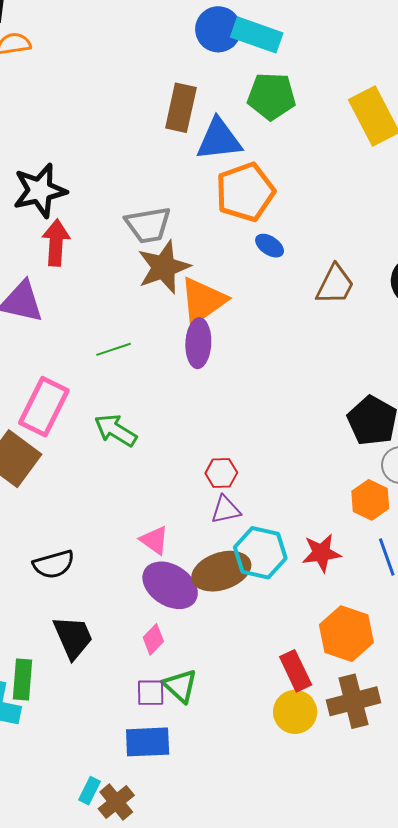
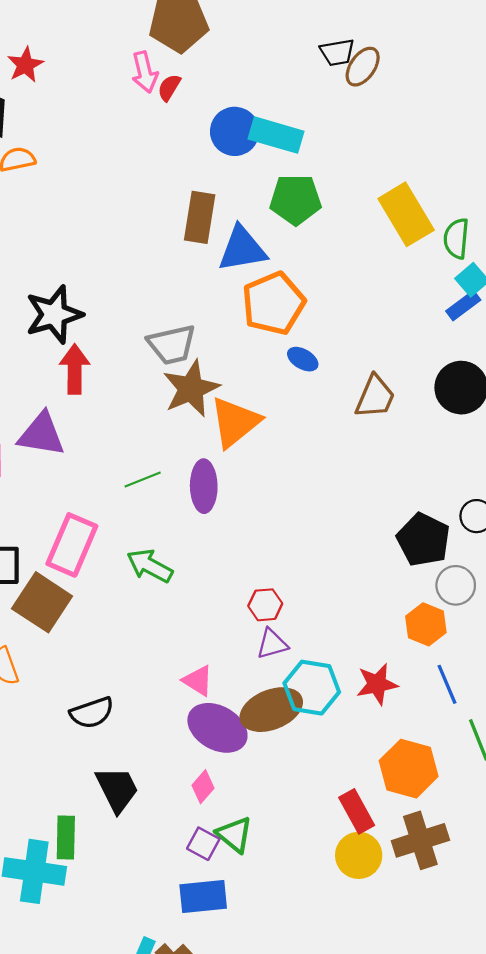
purple ellipse: (198, 343) -> (204, 486), moved
purple square: (151, 693) -> (203, 844), turned 32

